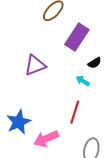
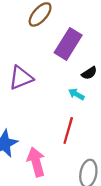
pink arrow: (46, 139) -> (36, 162), turned 100

